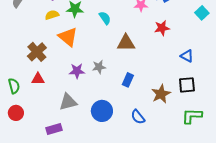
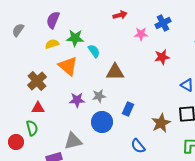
cyan semicircle: (105, 18) -> (94, 51), moved
brown triangle: (126, 43) -> (115, 72), moved
green semicircle: (14, 86) -> (32, 128), moved
gray triangle: (68, 102) -> (73, 141), moved
blue circle: (102, 111) -> (102, 122), moved

